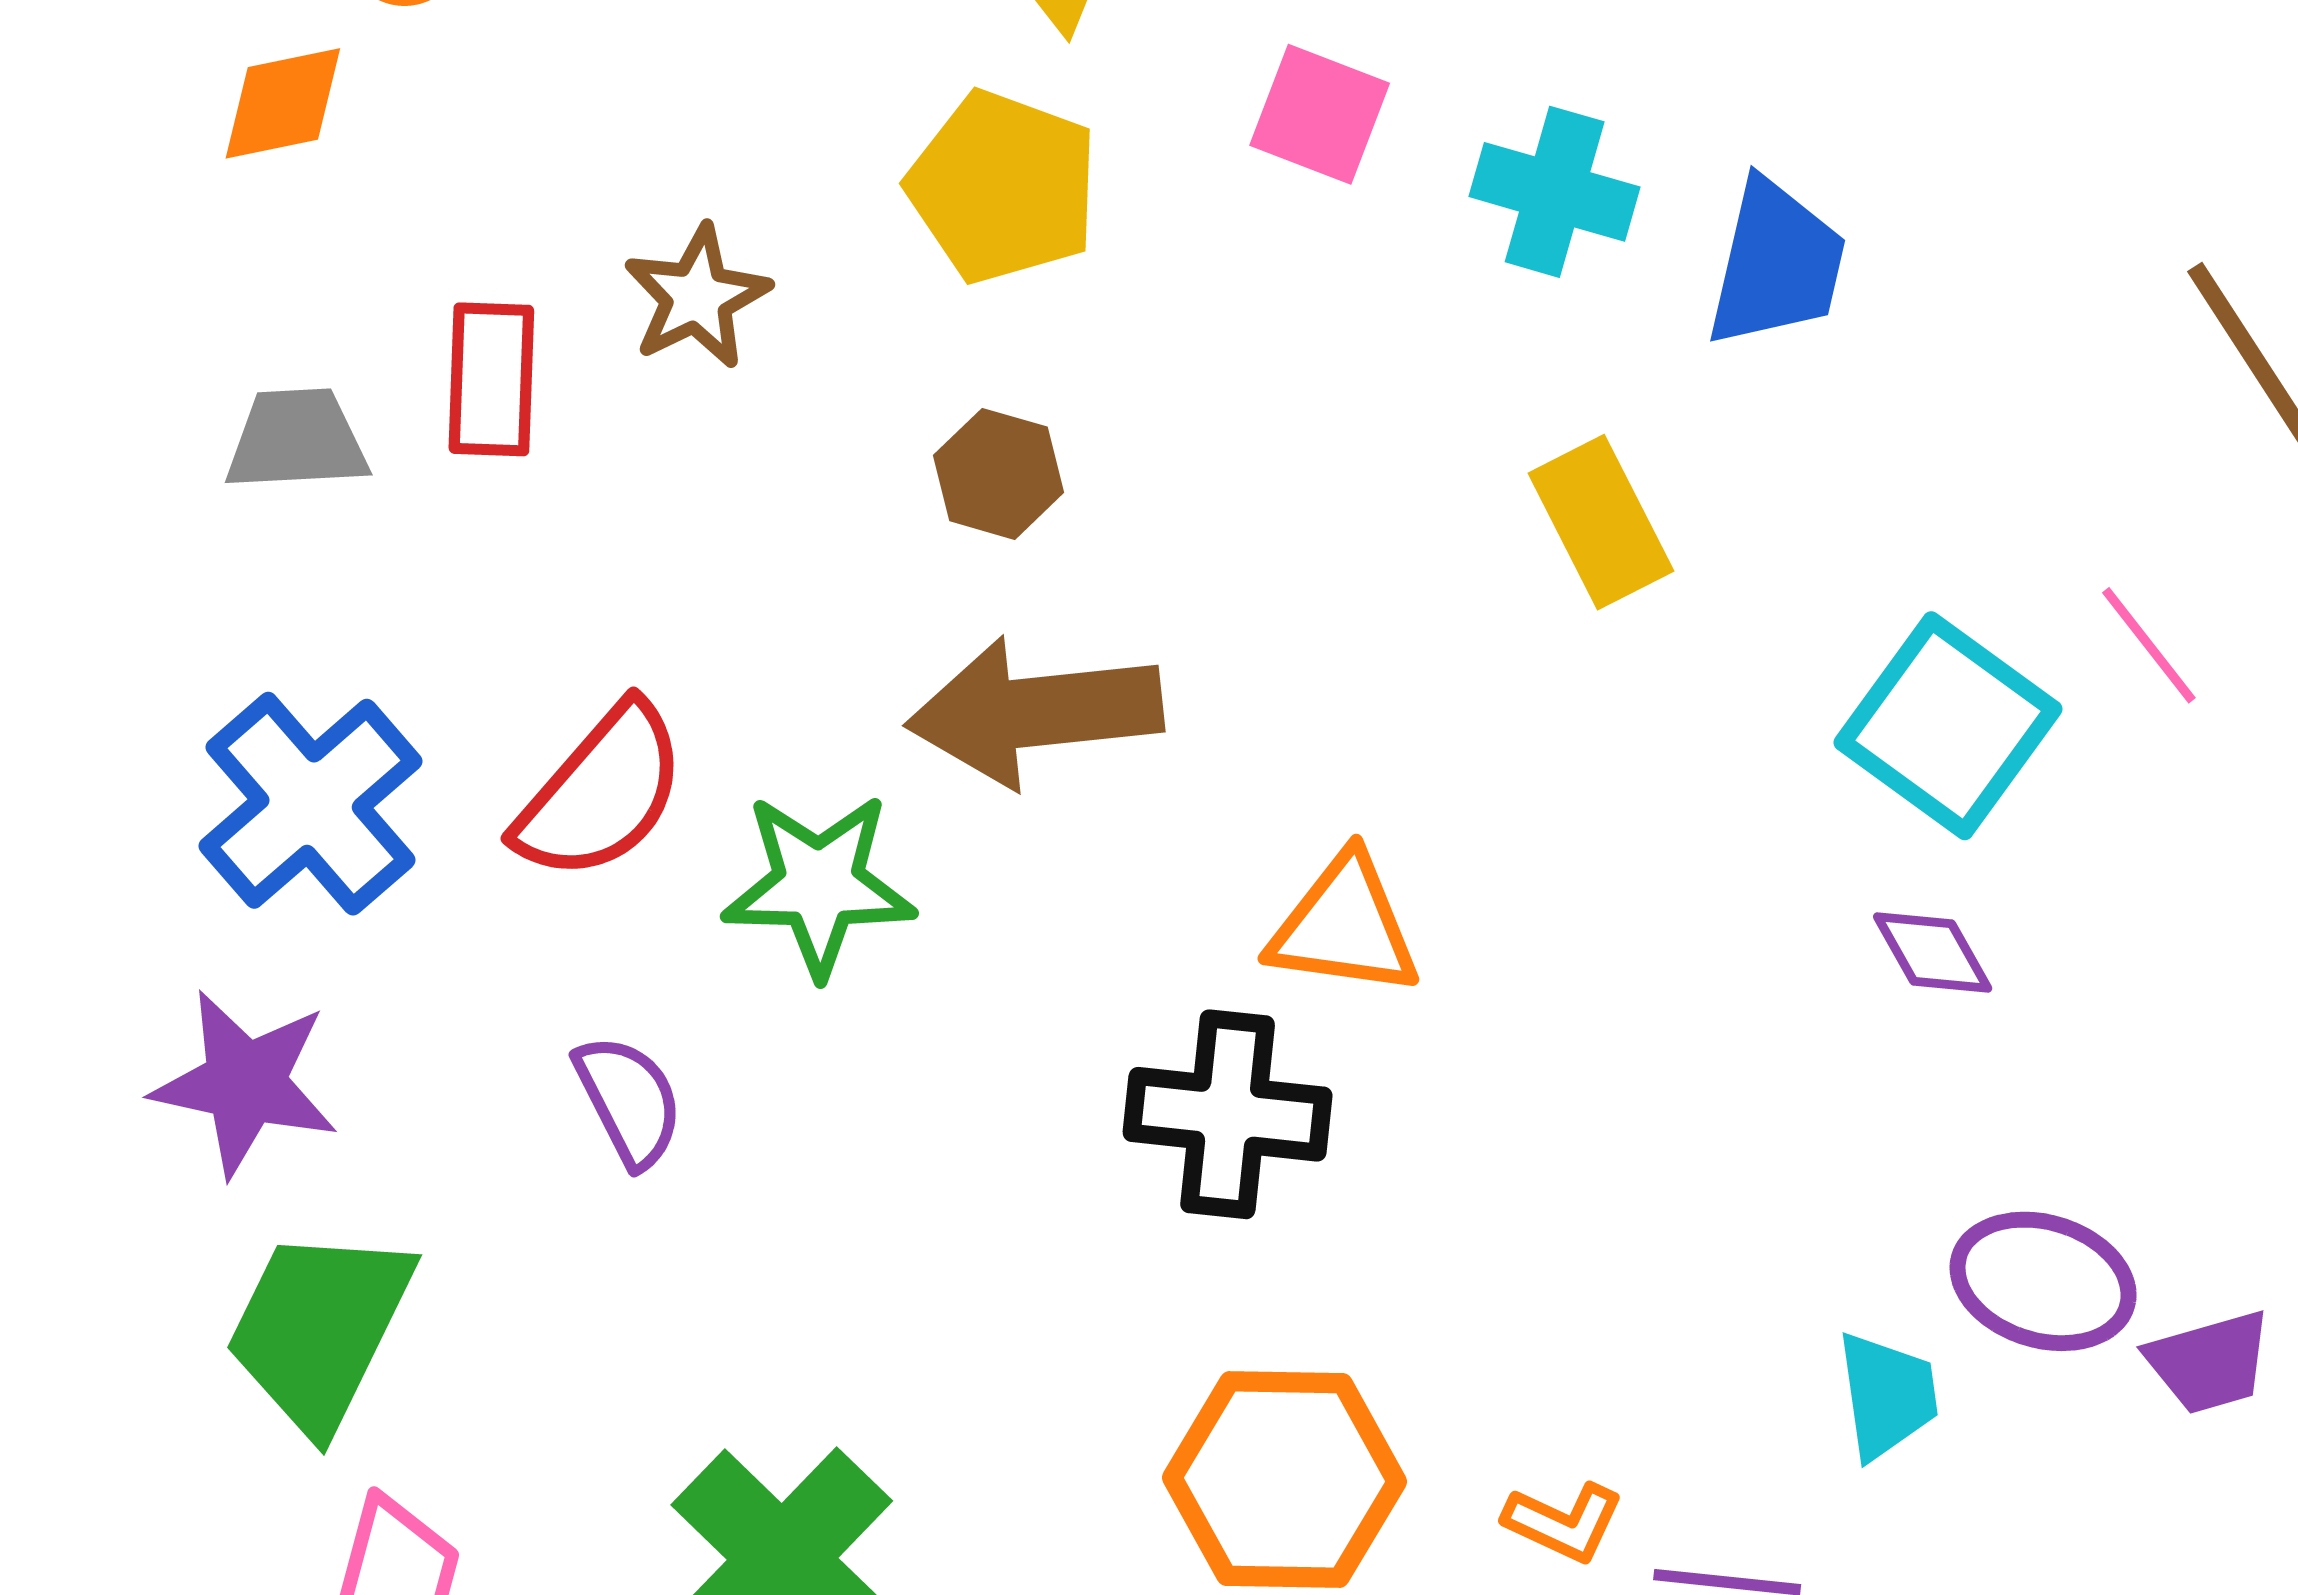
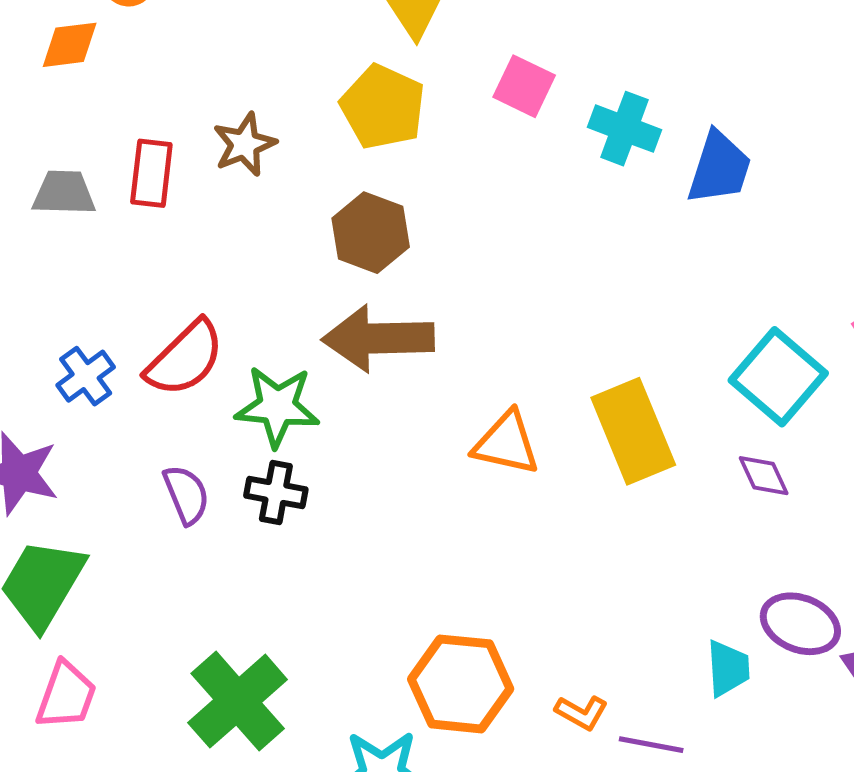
brown hexagon: (998, 474) -> (371, 233), size x1.4
yellow rectangle: (1601, 522) -> (633, 431), moved, size x1.4
blue cross: (311, 804) -> (86, 376), moved, size x0.6
black cross: (1228, 1114) -> (276, 492), moved, size x0.7

